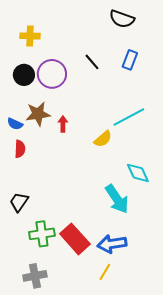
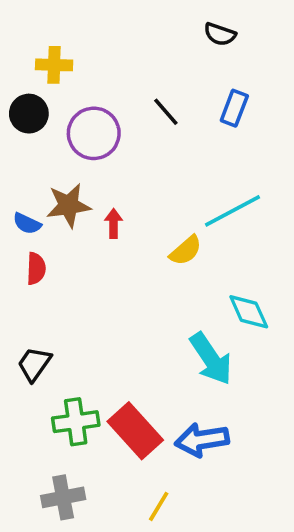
black semicircle: (122, 19) -> (220, 34), size x0.7
black circle: (24, 75) -> (29, 114), moved
yellow line: (105, 272) -> (159, 506), moved

